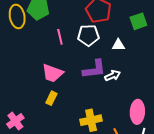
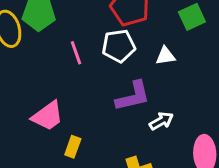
pink trapezoid: (52, 73) -> (48, 116), moved, turned -50
white arrow: (113, 76) -> (161, 121), moved

